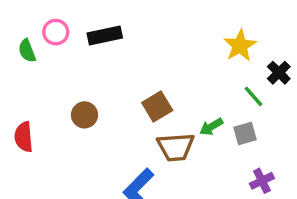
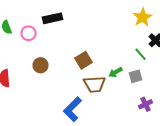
pink circle: (56, 32) -> (28, 33), moved
yellow star: (240, 46) -> (142, 17), moved

